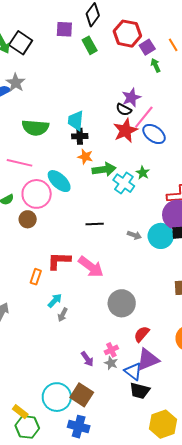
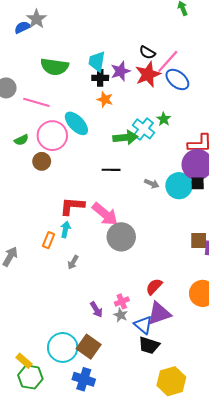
purple star: (131, 98) -> (121, 71), moved
green arrow: (104, 169) -> (125, 138), moved
orange rectangle: (36, 277) -> (49, 240), moved
cyan arrow: (55, 301) -> (65, 229), moved, turned -35
gray circle: (122, 303) -> (121, 237), moved

